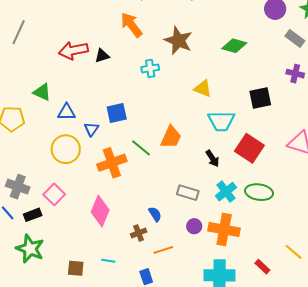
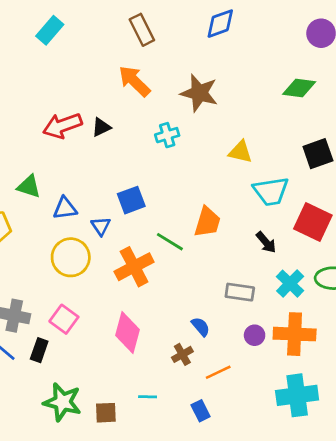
green diamond: (234, 46) -> (299, 88), moved
black rectangle: (33, 215) -> (39, 350), turned -42
green star: (30, 249) -> (62, 402), moved

